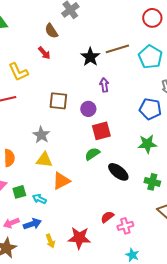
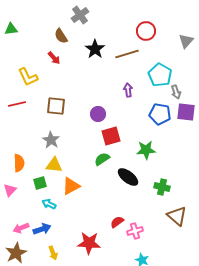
red circle: (152, 18) -> (146, 31), moved
black star: (90, 57) -> (95, 49), moved
cyan pentagon: (150, 57) -> (160, 75), moved
purple arrow: (104, 85) -> (128, 90), moved
brown square: (58, 101) -> (56, 106), moved
green star: (147, 144) -> (146, 150), moved
green square: (19, 192) -> (40, 183), moved
yellow arrow: (50, 241) -> (53, 253), moved

